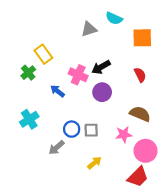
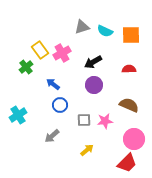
cyan semicircle: (114, 18) -> (105, 31), moved
pink cross: (78, 75) -> (62, 53), moved, turned 36
red semicircle: (140, 75) -> (129, 69), turned -64
cyan cross: (29, 119) -> (18, 115), moved
blue circle: (72, 129) -> (60, 105), moved
pink star: (124, 135) -> (105, 121), moved

